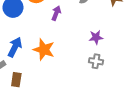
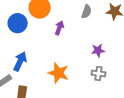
orange star: (44, 50) -> (58, 73), moved

